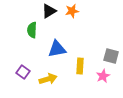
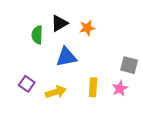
black triangle: (49, 11) -> (59, 23), moved
orange star: (72, 11) -> (87, 28), moved
yellow rectangle: (80, 66) -> (93, 87), moved

